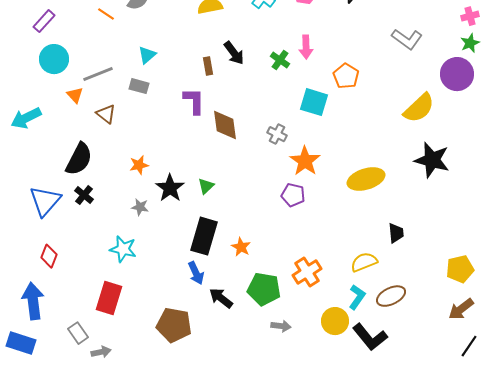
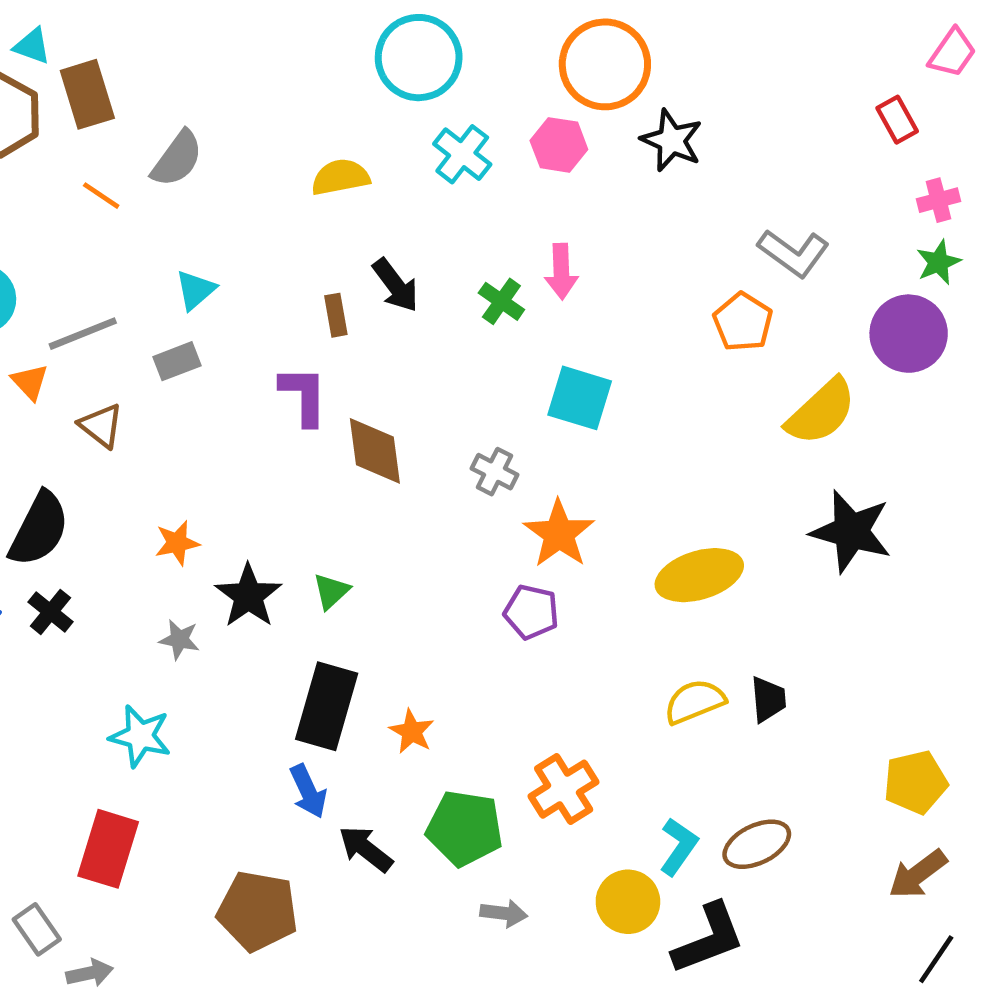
orange pentagon: (346, 76) -> (743, 322), moved
gray rectangle: (139, 86) -> (177, 361), turned -36
yellow semicircle: (364, 262) -> (695, 702), moved
black L-shape: (370, 337) -> (708, 939), turned -72

